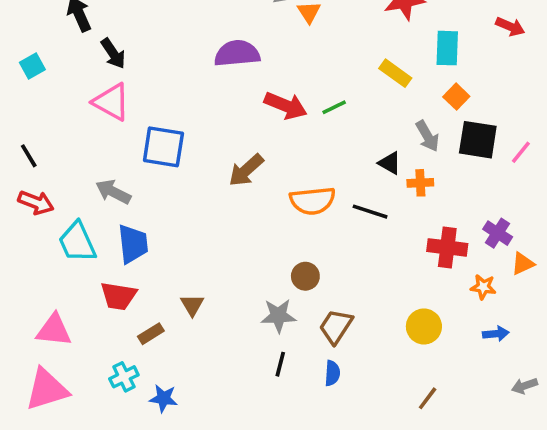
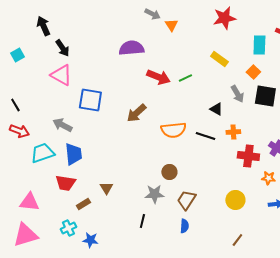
cyan rectangle: (447, 48) -> (259, 45), moved
orange cross: (420, 183) -> (233, 132), moved
cyan trapezoid: (77, 242) -> (42, 153), turned 95
black line: (280, 364) -> (142, 221), moved

